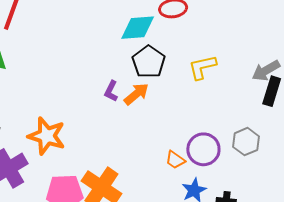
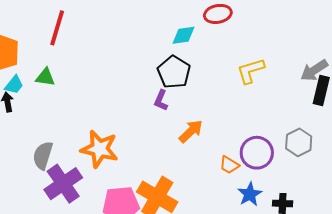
cyan diamond: (138, 28) -> (184, 35), size x0.7
black pentagon: (149, 62) -> (174, 72), moved
orange arrow: (136, 94) -> (191, 131), moved

